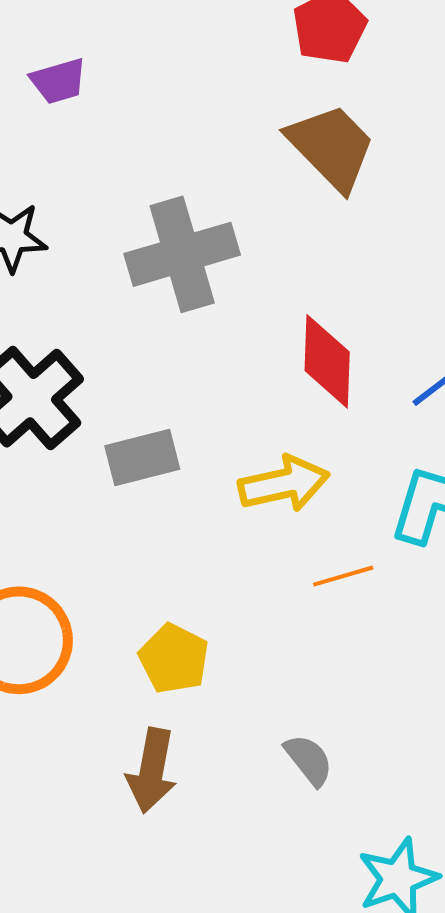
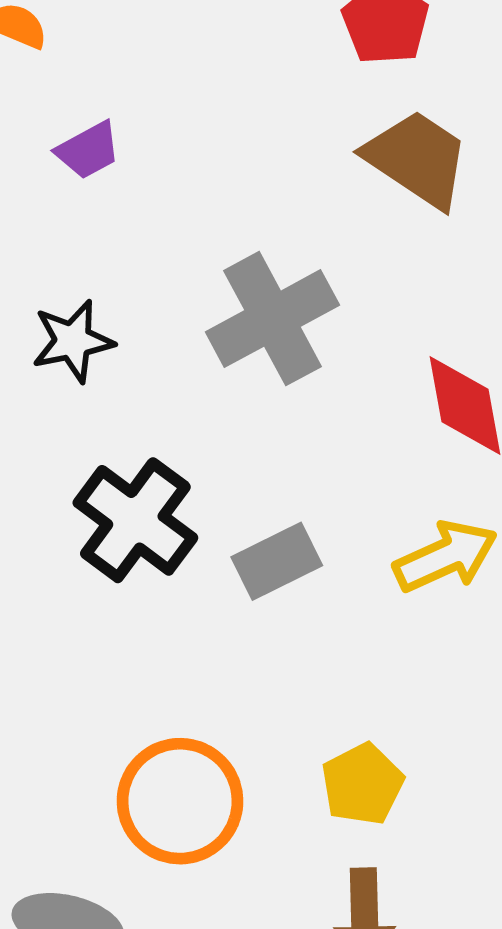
yellow pentagon: (174, 659) -> (362, 784), turned 30

